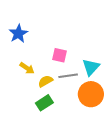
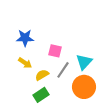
blue star: (18, 34) -> (25, 38), moved, turned 30
gray line: (68, 76) -> (63, 70), turned -48

